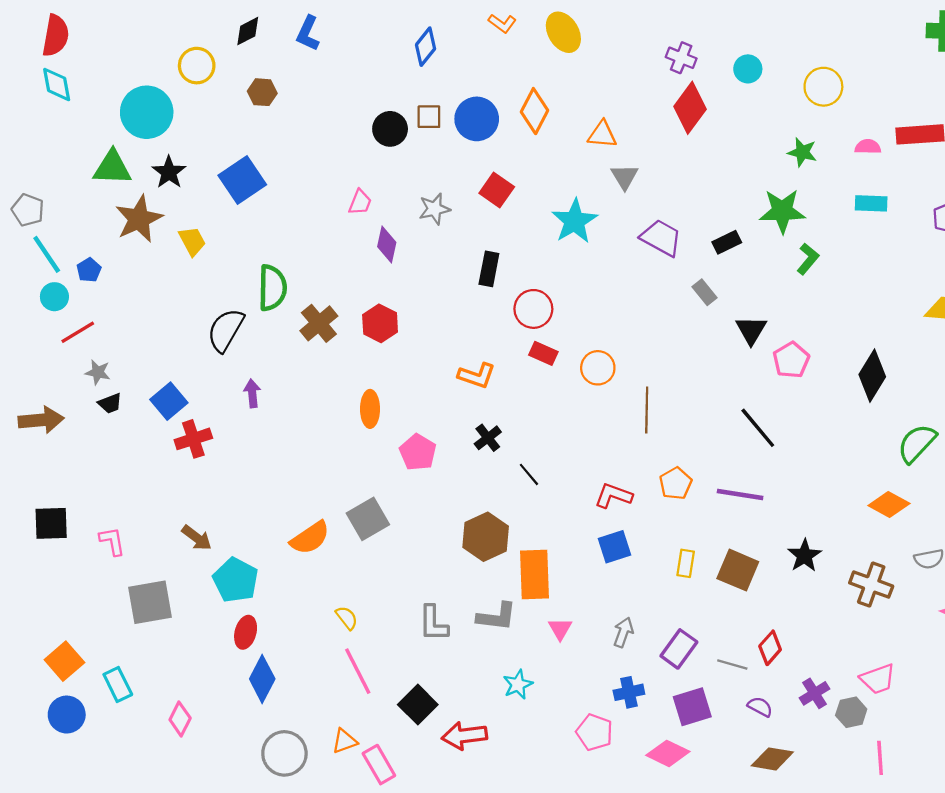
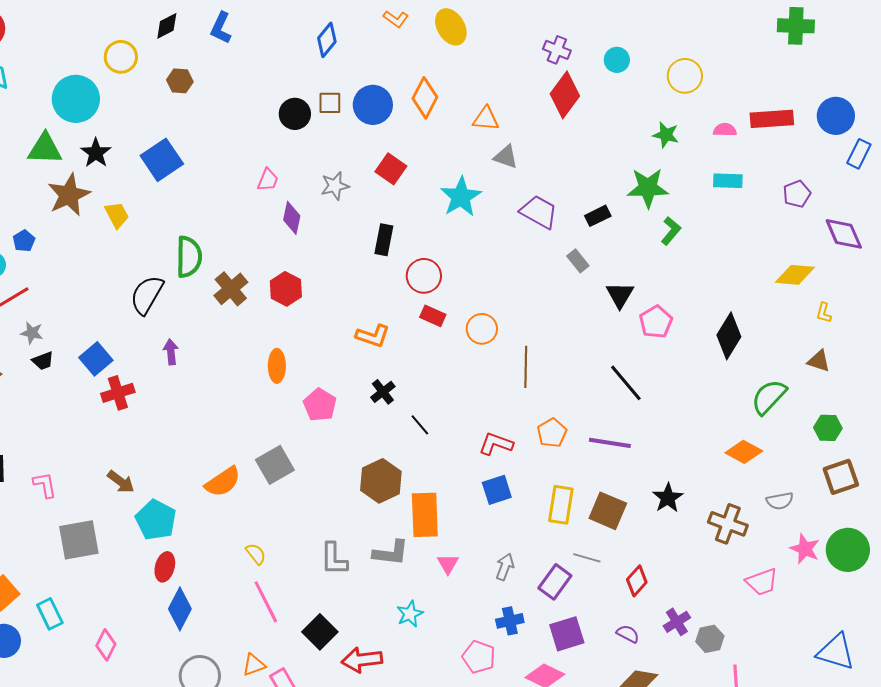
gray triangle: (624, 177) -> (506, 157), turned -40
yellow rectangle: (686, 563) -> (561, 505), size x1.5
gray line: (732, 664) -> (587, 558), moved
pink trapezoid: (878, 679) -> (762, 582), moved

